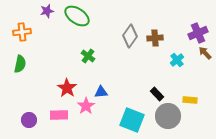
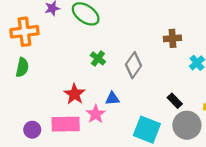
orange cross: (22, 32) -> (24, 32), size x1.4
gray diamond: (130, 36) -> (134, 65), moved
pink rectangle: (59, 115) -> (66, 124), size x1.4

